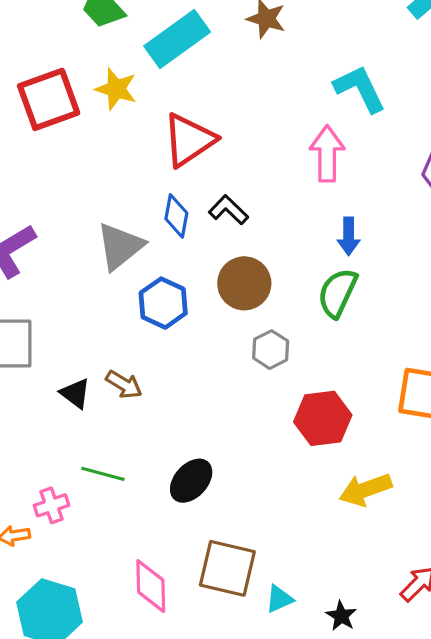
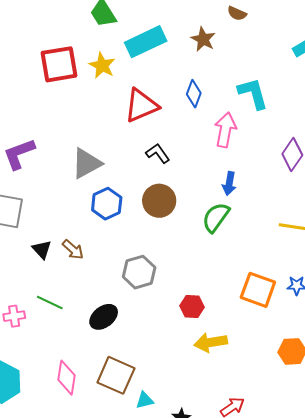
blue diamond: (176, 216) -> (194, 94), moved
gray hexagon: (271, 350) -> (139, 272), moved, size x1.4
red hexagon: (323, 418) -> (192, 306), moved, size x0.7

